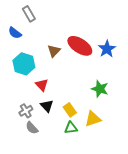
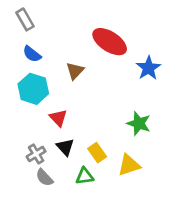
gray rectangle: (29, 14) -> (25, 19), moved
blue semicircle: (15, 33) -> (32, 54), moved
red ellipse: (80, 46) -> (110, 42), moved
green triangle: (71, 128) -> (85, 176), moved

